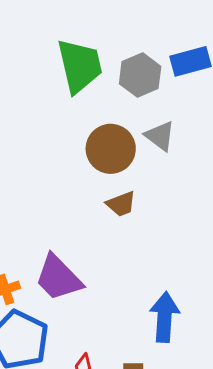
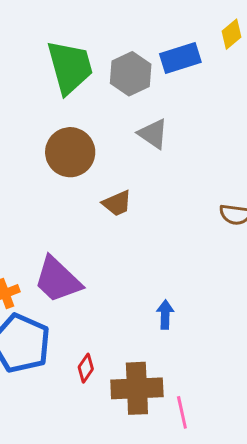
brown circle: (111, 149) -> (70, 152), moved
blue arrow: (165, 317) -> (165, 314), size x0.6

